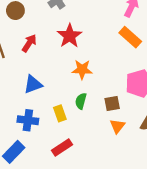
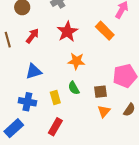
orange rectangle: (130, 37) -> (105, 31), moved
green semicircle: (81, 101) -> (74, 88), turned -48
red rectangle: (62, 147) -> (55, 127), turned -30

